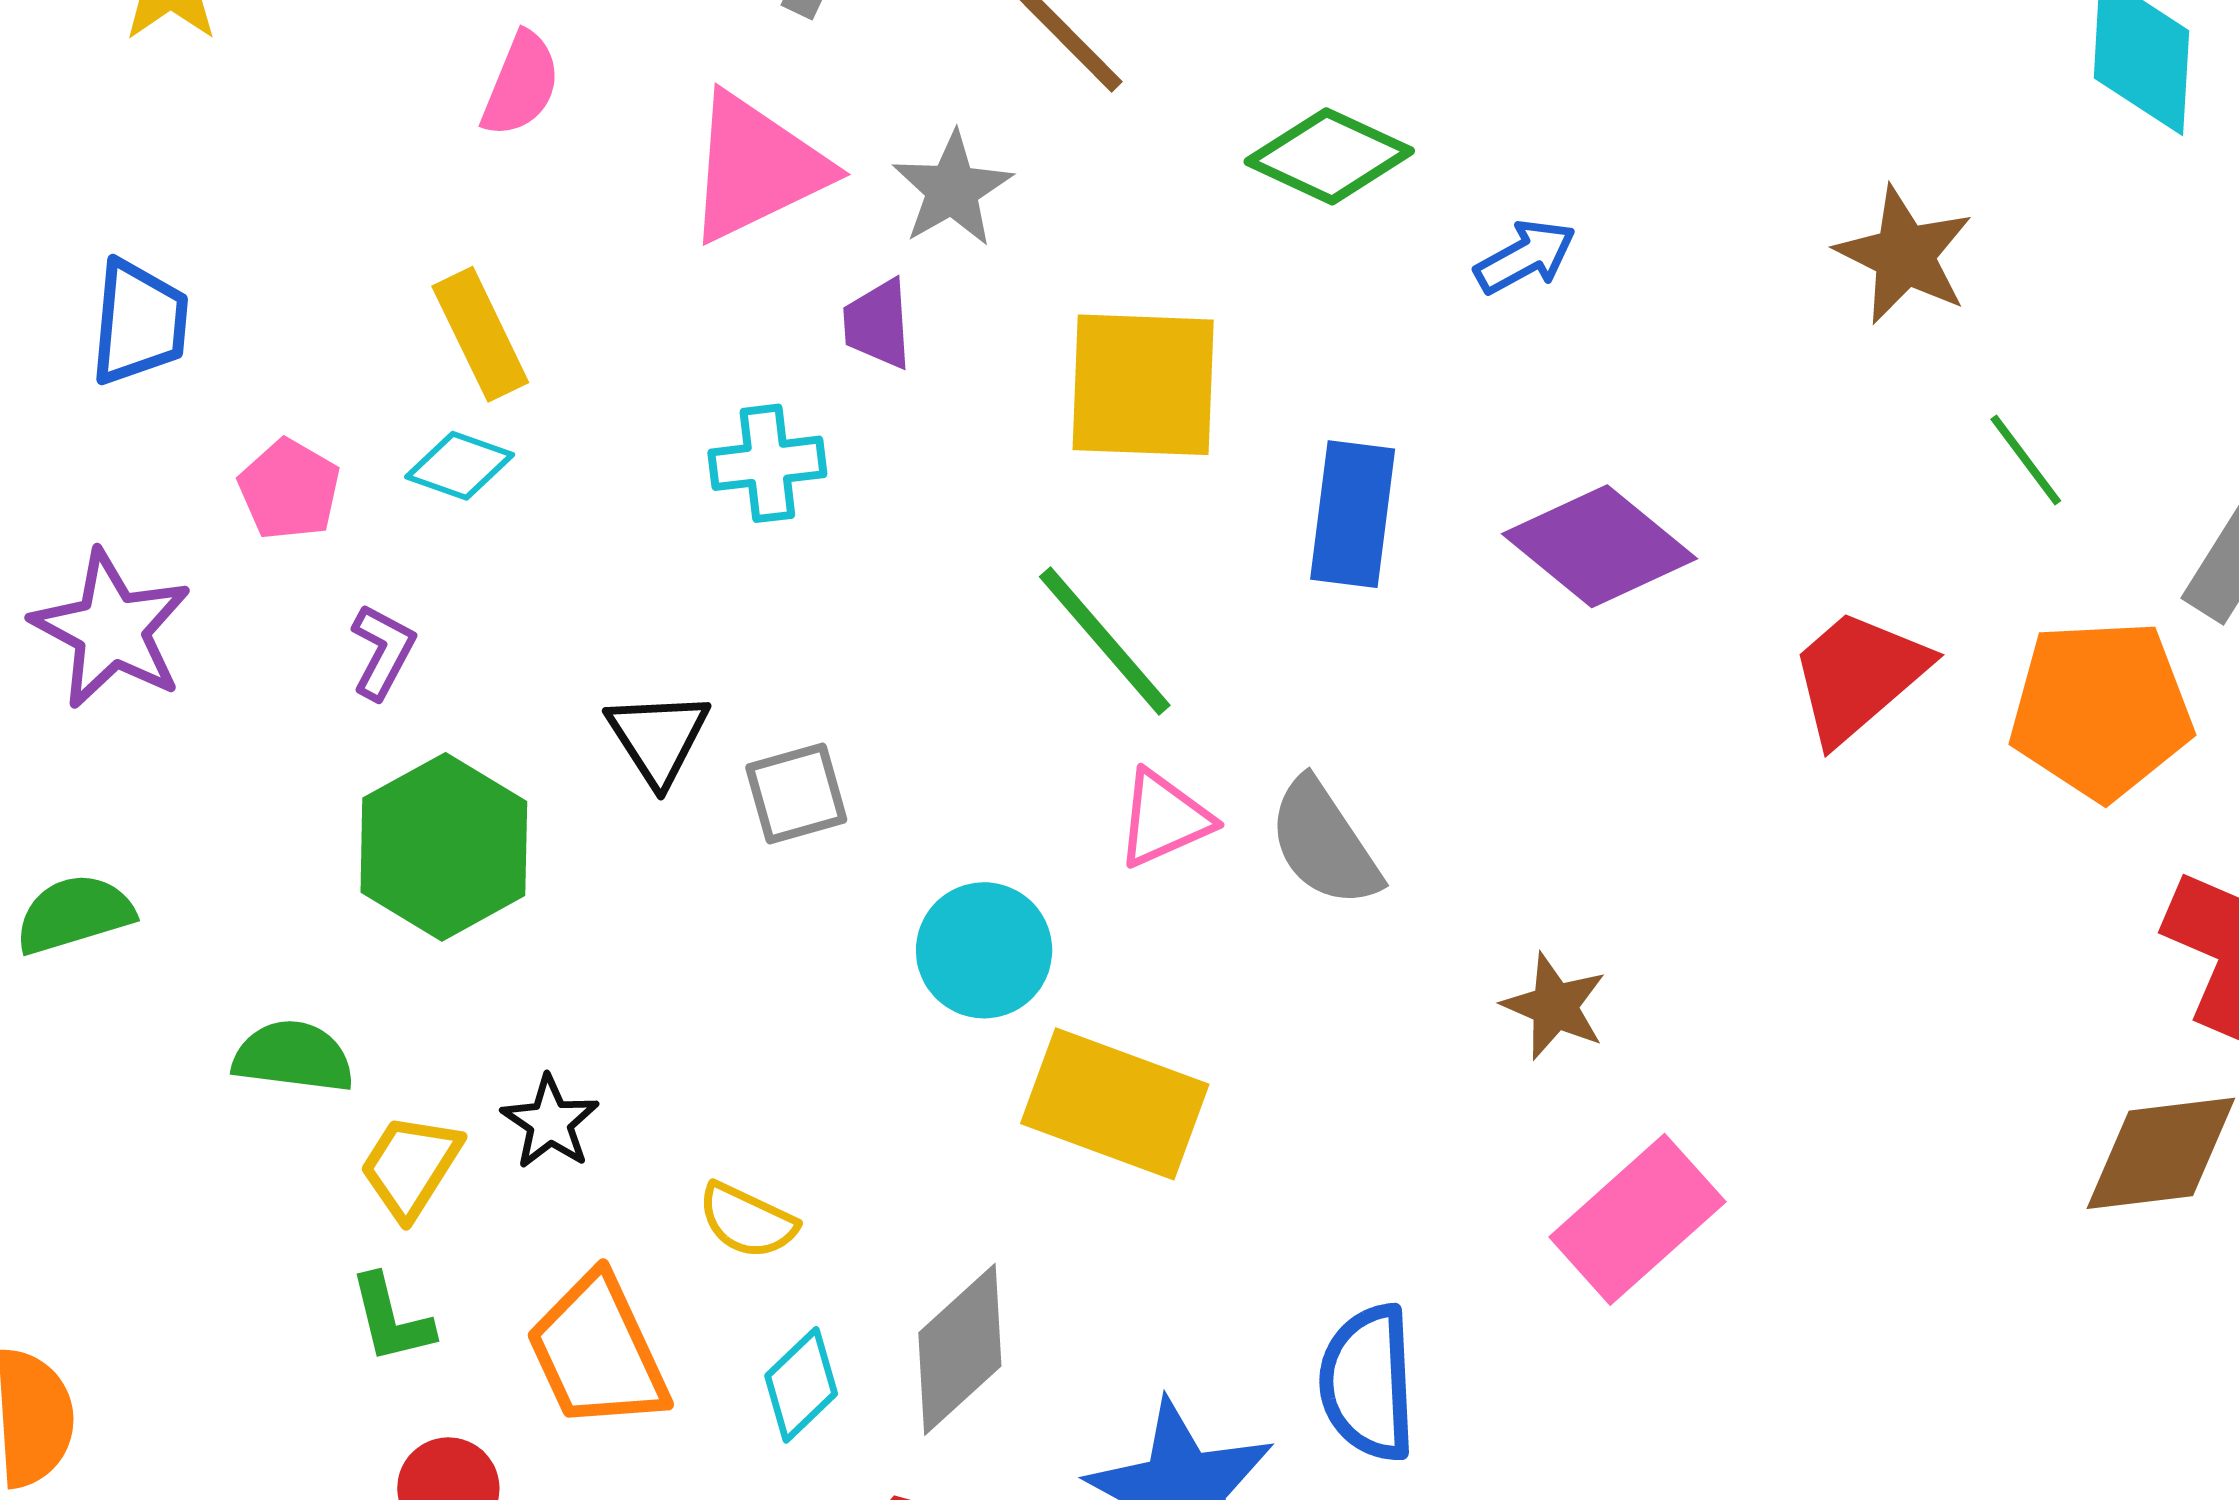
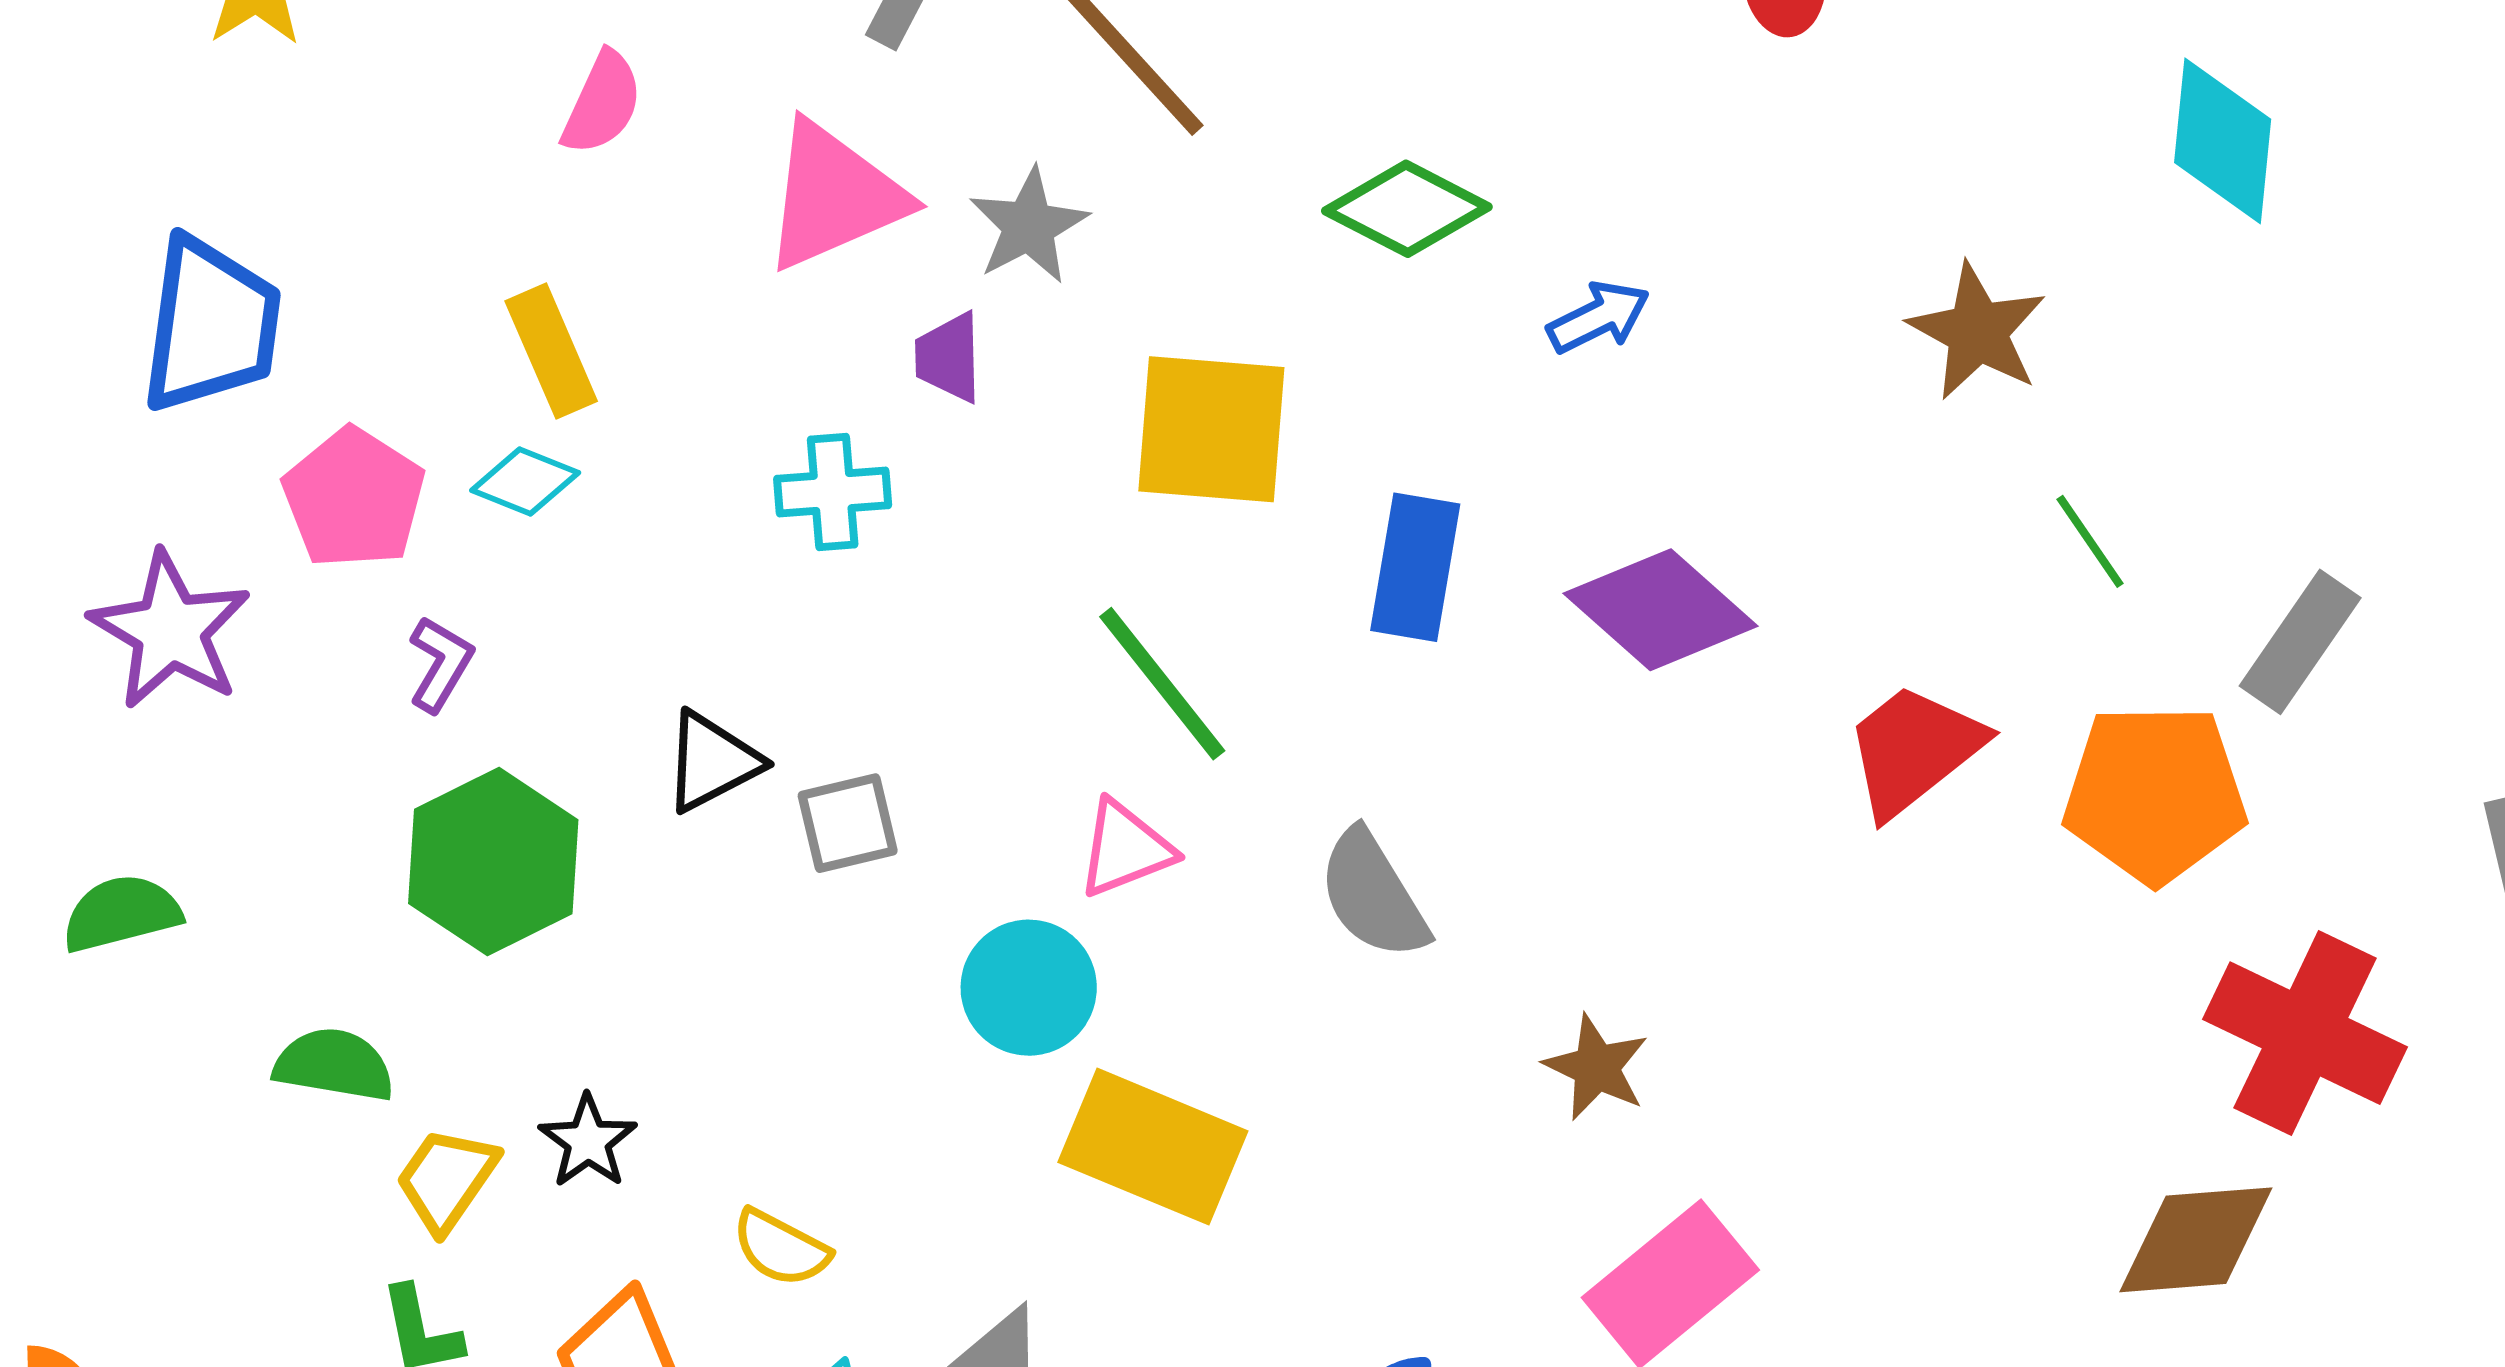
blue trapezoid: (139, 322) -> (211, 325), size x1.4
pink pentagon: (289, 490) -> (354, 498), size x1.4
black triangle: (658, 738) -> (712, 762), turned 33
pink triangle: (1164, 819) -> (1125, 849), moved

